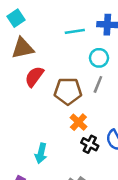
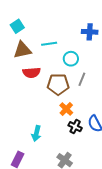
cyan line: (75, 31) -> (49, 44), moved
cyan circle: (99, 58) -> (71, 59), moved
red semicircle: (34, 77) -> (31, 73), turned -132

